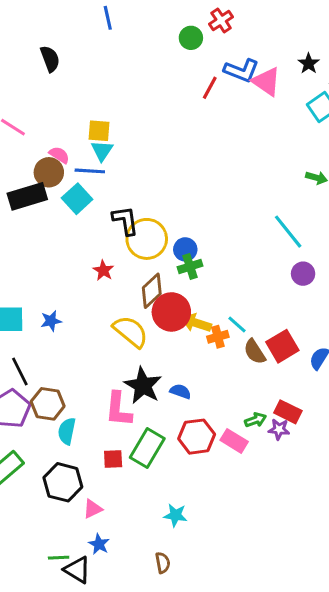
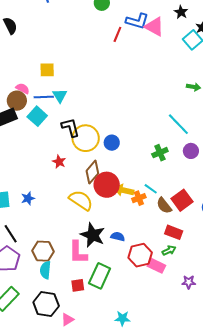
cyan triangle: (102, 151) -> (60, 96), moved
green cross: (190, 266) -> (160, 153), moved
brown hexagon: (48, 404) -> (43, 251), moved
red rectangle: (288, 412) -> (174, 232), moved
purple star: (279, 429) -> (189, 282), moved
red hexagon: (197, 437) -> (140, 255), moved

